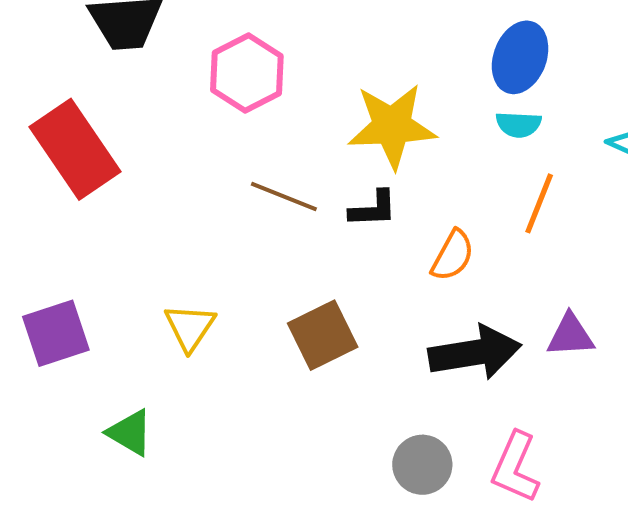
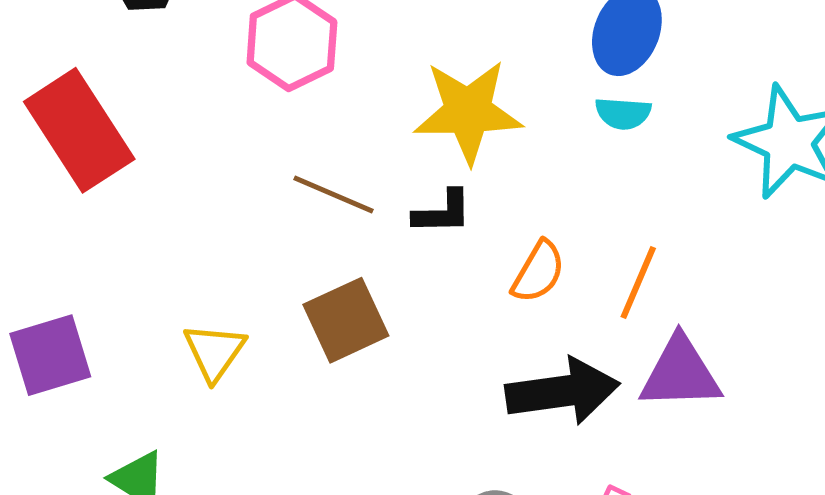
orange line: (539, 203) -> (638, 282), moved
brown square: (323, 335) -> (346, 320), moved
purple triangle: (570, 335) -> (680, 373), size x1.4

